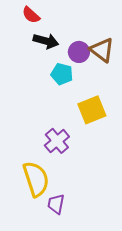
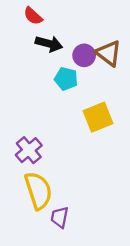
purple cross: (57, 141) -> (29, 150), moved

